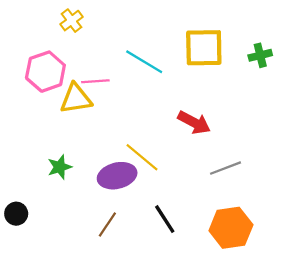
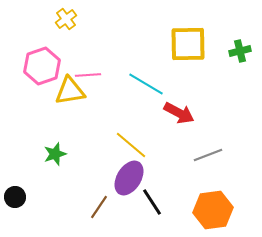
cyan line: (144, 62) -> (146, 84), moved
purple ellipse: (117, 176) -> (129, 178), moved, turned -44

